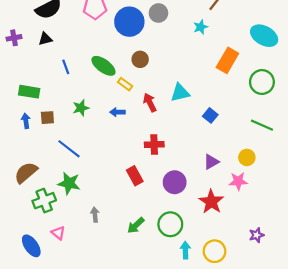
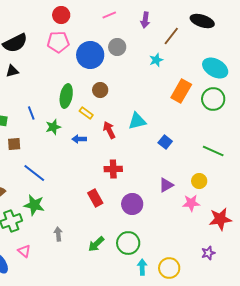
green ellipse: (103, 66) -> (66, 96), turned 65
blue line: (66, 67) -> (31, 113), moved
green circle: (262, 82) -> (213, 99), moved
green star: (81, 108) -> (53, 127), moved
red star: (211, 202) -> (220, 219), moved, turned 30

